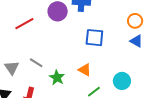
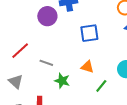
red line: (24, 24) -> (20, 51), moved
gray line: (36, 63) -> (46, 63), moved

